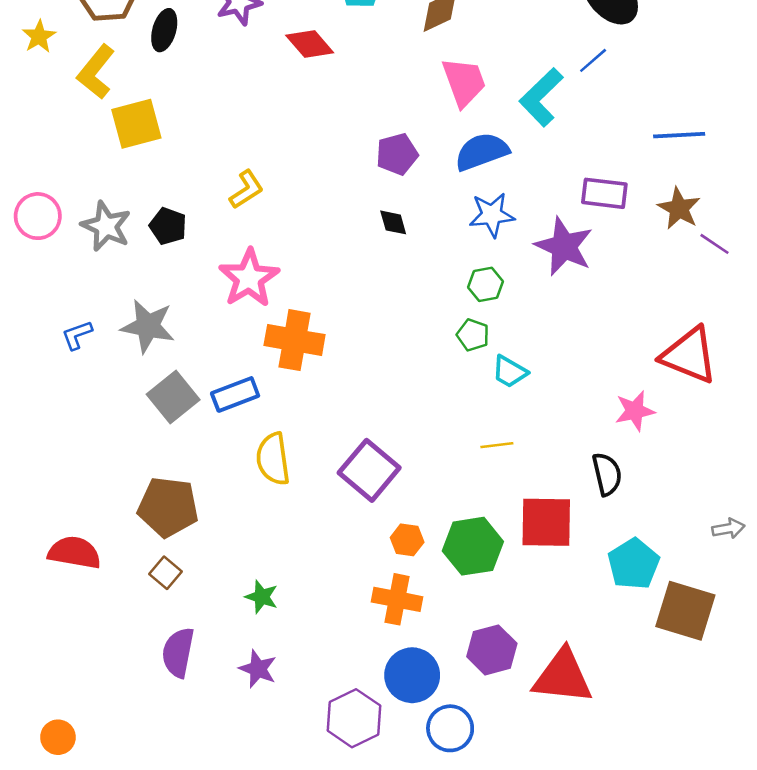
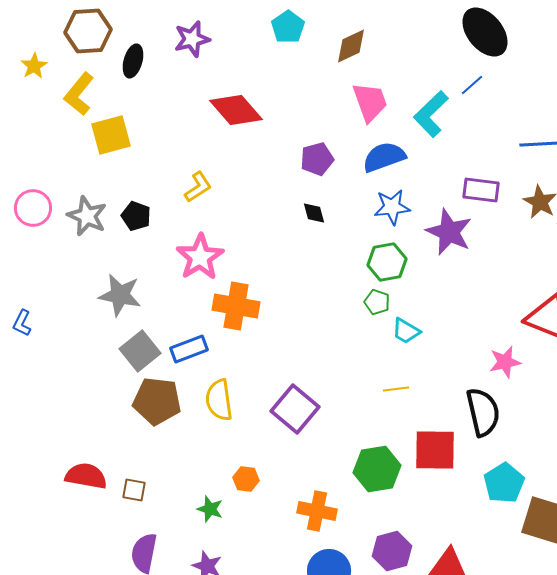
red diamond: (310, 44) -> (236, 110), moved, size x1.4
green hexagon: (486, 284) -> (387, 262), size x1.4
blue L-shape: (77, 335) -> (22, 323), moved, turned -44
black semicircle: (607, 474) -> (483, 412), size x1.4
brown pentagon: (168, 507) -> (157, 401), moved
orange hexagon: (407, 540) -> (246, 479), moved
red semicircle: (74, 553) -> (86, 476), moved
brown square: (166, 573) -> (134, 490), turned -30

